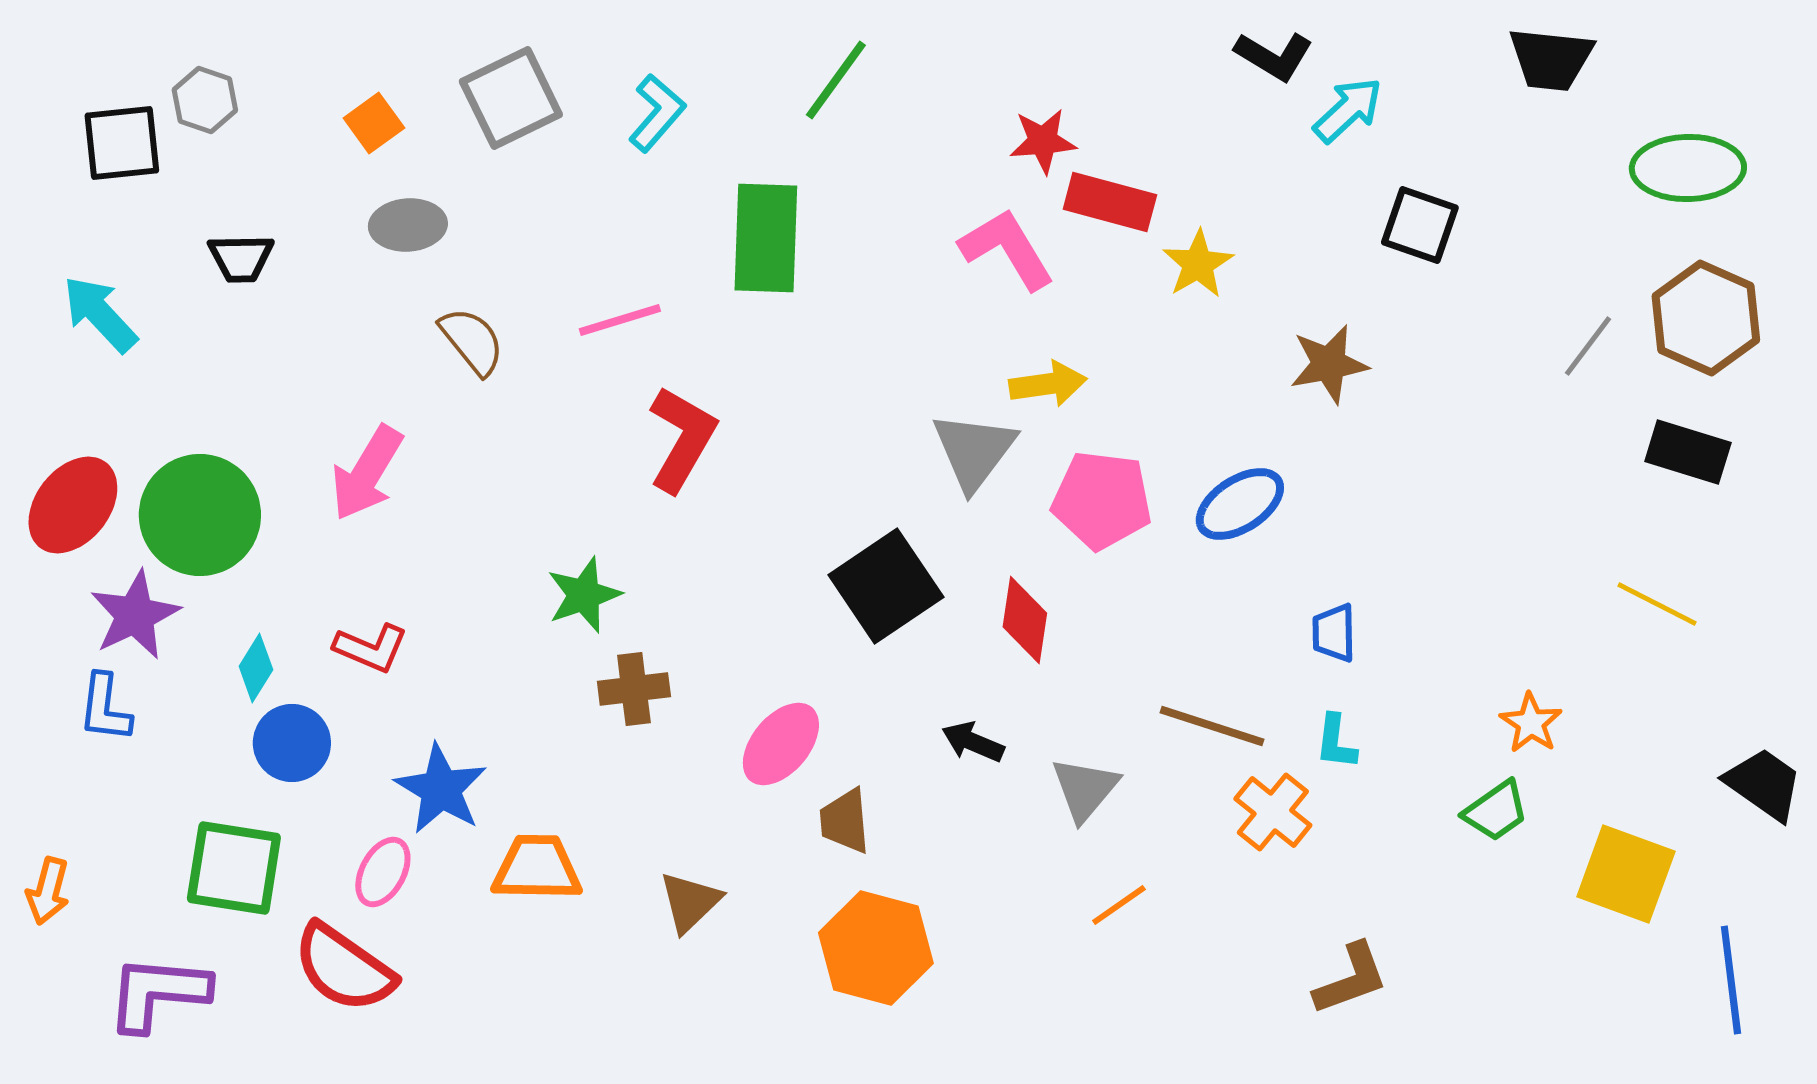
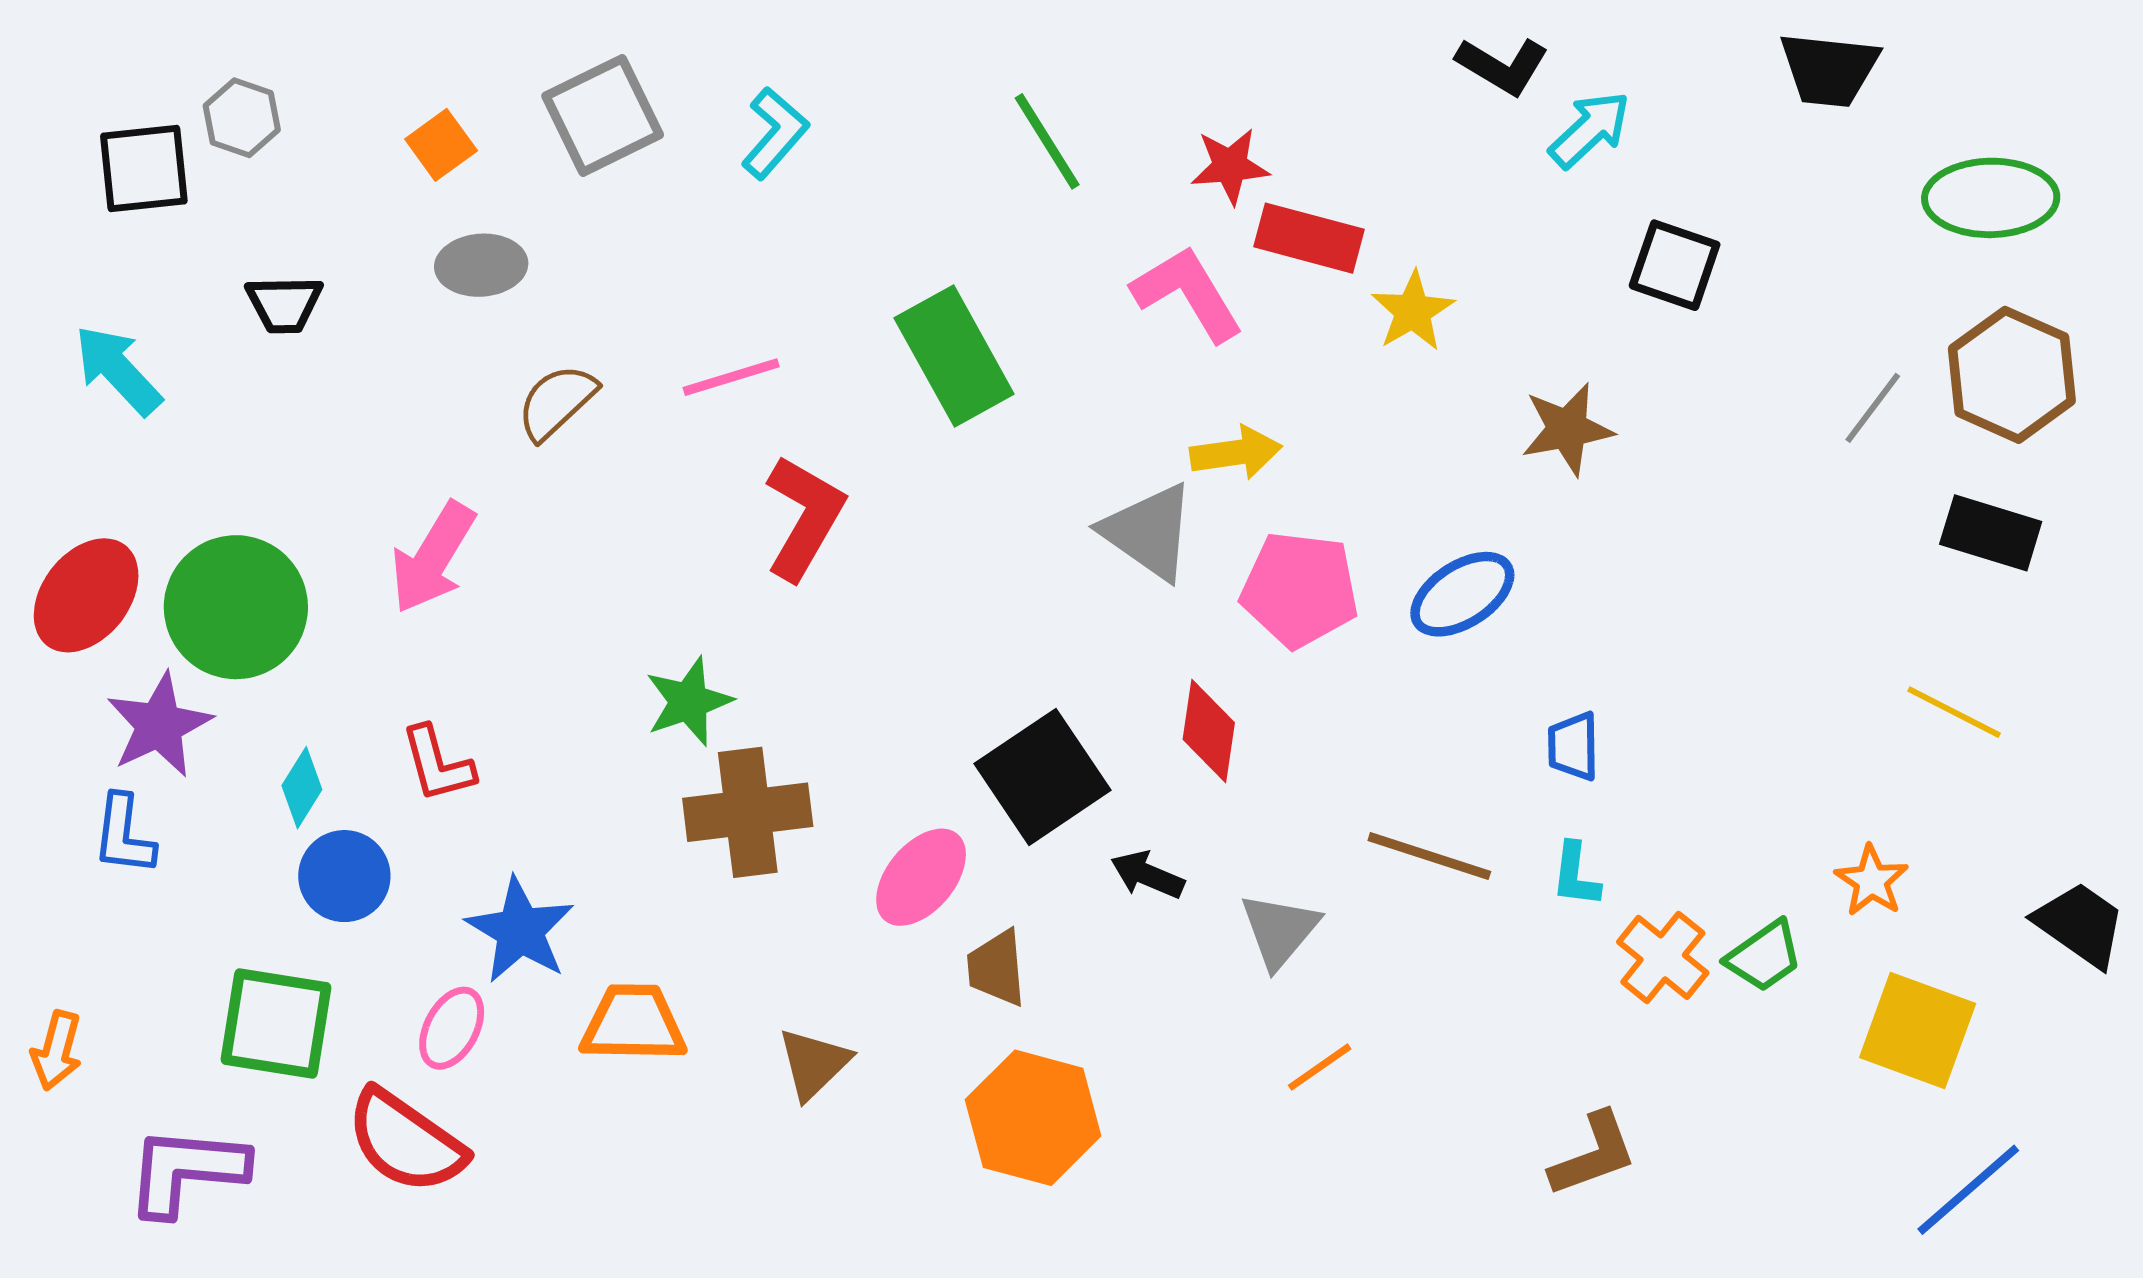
green line: (836, 80) -> (1047, 141), moved, turned -68
green rectangle: (766, 238) -> (954, 356), moved, turned -31
brown semicircle: (472, 341) -> (557, 402), turned -94
gray triangle: (974, 451) -> (1149, 532), turned -32
black square: (886, 586) -> (1043, 777), moved
red L-shape: (371, 648) -> (438, 764), turned 52
brown cross: (634, 689) -> (748, 812), size x1.5
orange star: (1531, 723) -> (1872, 881), moved
orange cross: (1273, 812) -> (1663, 957), moved
blue line: (1731, 980) -> (1968, 1190), moved, turned 56

